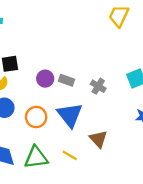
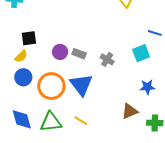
orange circle: (36, 117) -> (51, 86), size x1.4
brown triangle: (98, 139) -> (130, 111), moved, turned 48

